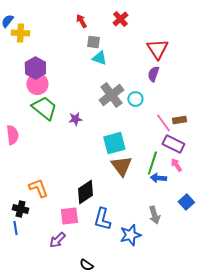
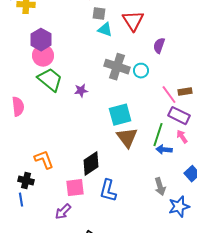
red triangle: (157, 49) -> (133, 21), moved
gray cross: (111, 95) -> (117, 67), turned -35
blue star: (130, 235) -> (179, 207), moved

